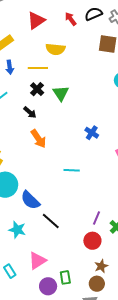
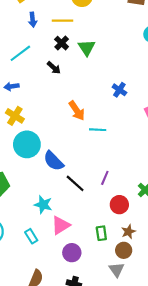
orange arrow: (38, 139) -> (77, 111), moved
purple line: (96, 218) -> (105, 178), moved
cyan star: (17, 230) -> (43, 205), moved
green rectangle: (65, 277) -> (101, 233), moved

